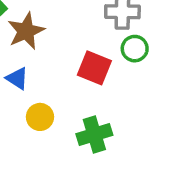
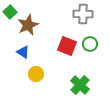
green circle: (135, 49) -> (90, 44), moved
green cross: (94, 135) -> (80, 85), moved, turned -30

